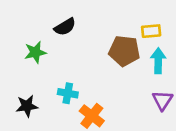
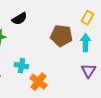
yellow rectangle: (151, 31) -> (87, 18), moved, turned -56

